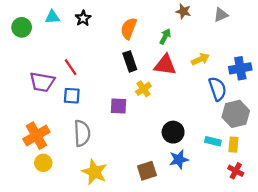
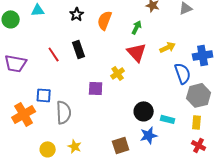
black star: (83, 18) -> (77, 14), moved
black rectangle: (130, 61) -> (79, 49), moved
red triangle: (165, 65) -> (137, 52), turned 40
purple trapezoid: (42, 82) -> (16, 63), moved
blue square: (72, 96) -> (44, 95), moved
cyan rectangle: (213, 141) -> (168, 119), moved
yellow circle: (43, 163) -> (48, 149), moved
yellow star: (95, 172) -> (75, 146), size x0.6

